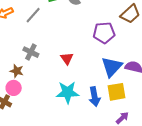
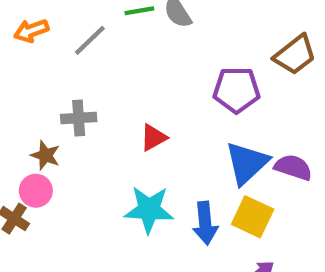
gray cross: (31, 52) -> (79, 118), turned -35
red triangle: (67, 58) -> (153, 138), turned 32
yellow square: (117, 92) -> (253, 217), turned 30

